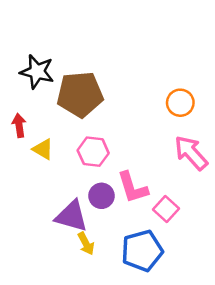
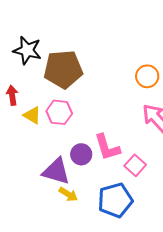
pink hexagon: (93, 152) -> (59, 112), moved
yellow arrow: (86, 244) -> (68, 194), turned -30

